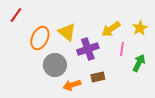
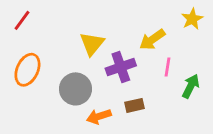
yellow star: (140, 28) -> (192, 19), moved
yellow triangle: (67, 32) -> (92, 44), turned 30
orange ellipse: (40, 38) -> (27, 70), moved

